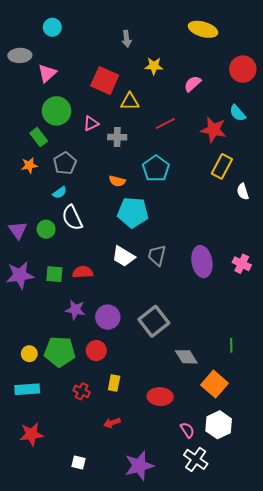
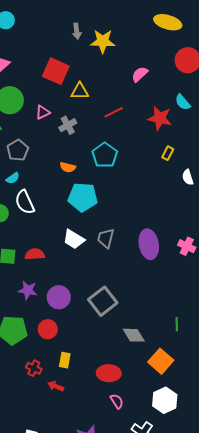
yellow ellipse: (203, 29) -> (168, 22), moved
yellow star: (154, 66) -> (103, 41), moved, size x1.4
gray cross: (117, 137) -> (68, 125), turned -30
yellow rectangle: (222, 166) -> (168, 153), size x0.6
red arrow: (112, 423) -> (56, 386), moved, turned 42
pink semicircle: (187, 430) -> (117, 401), moved

